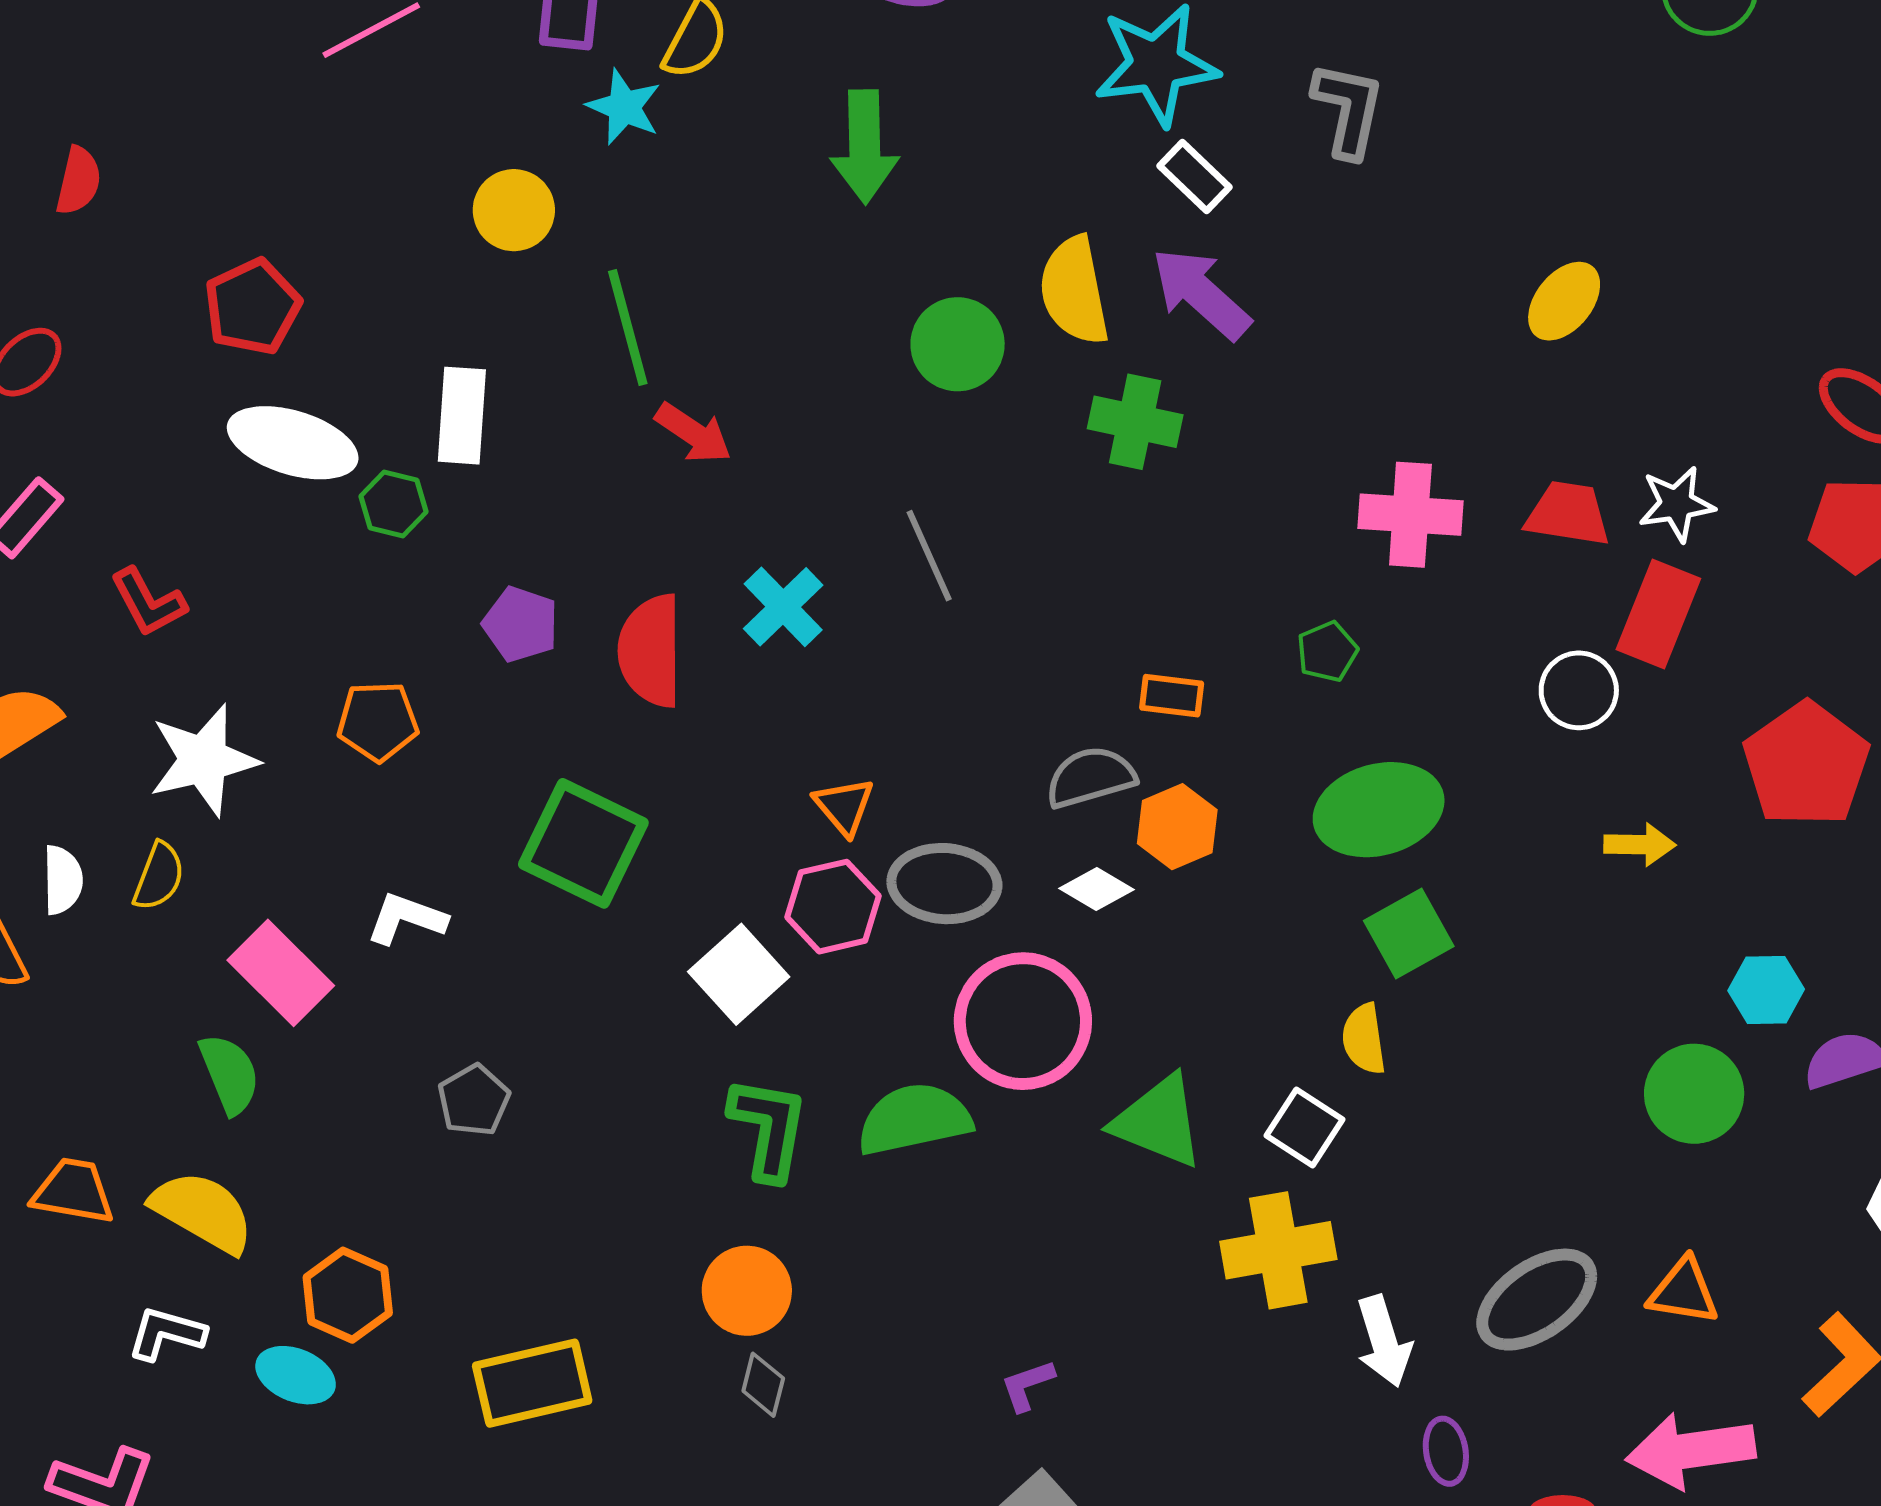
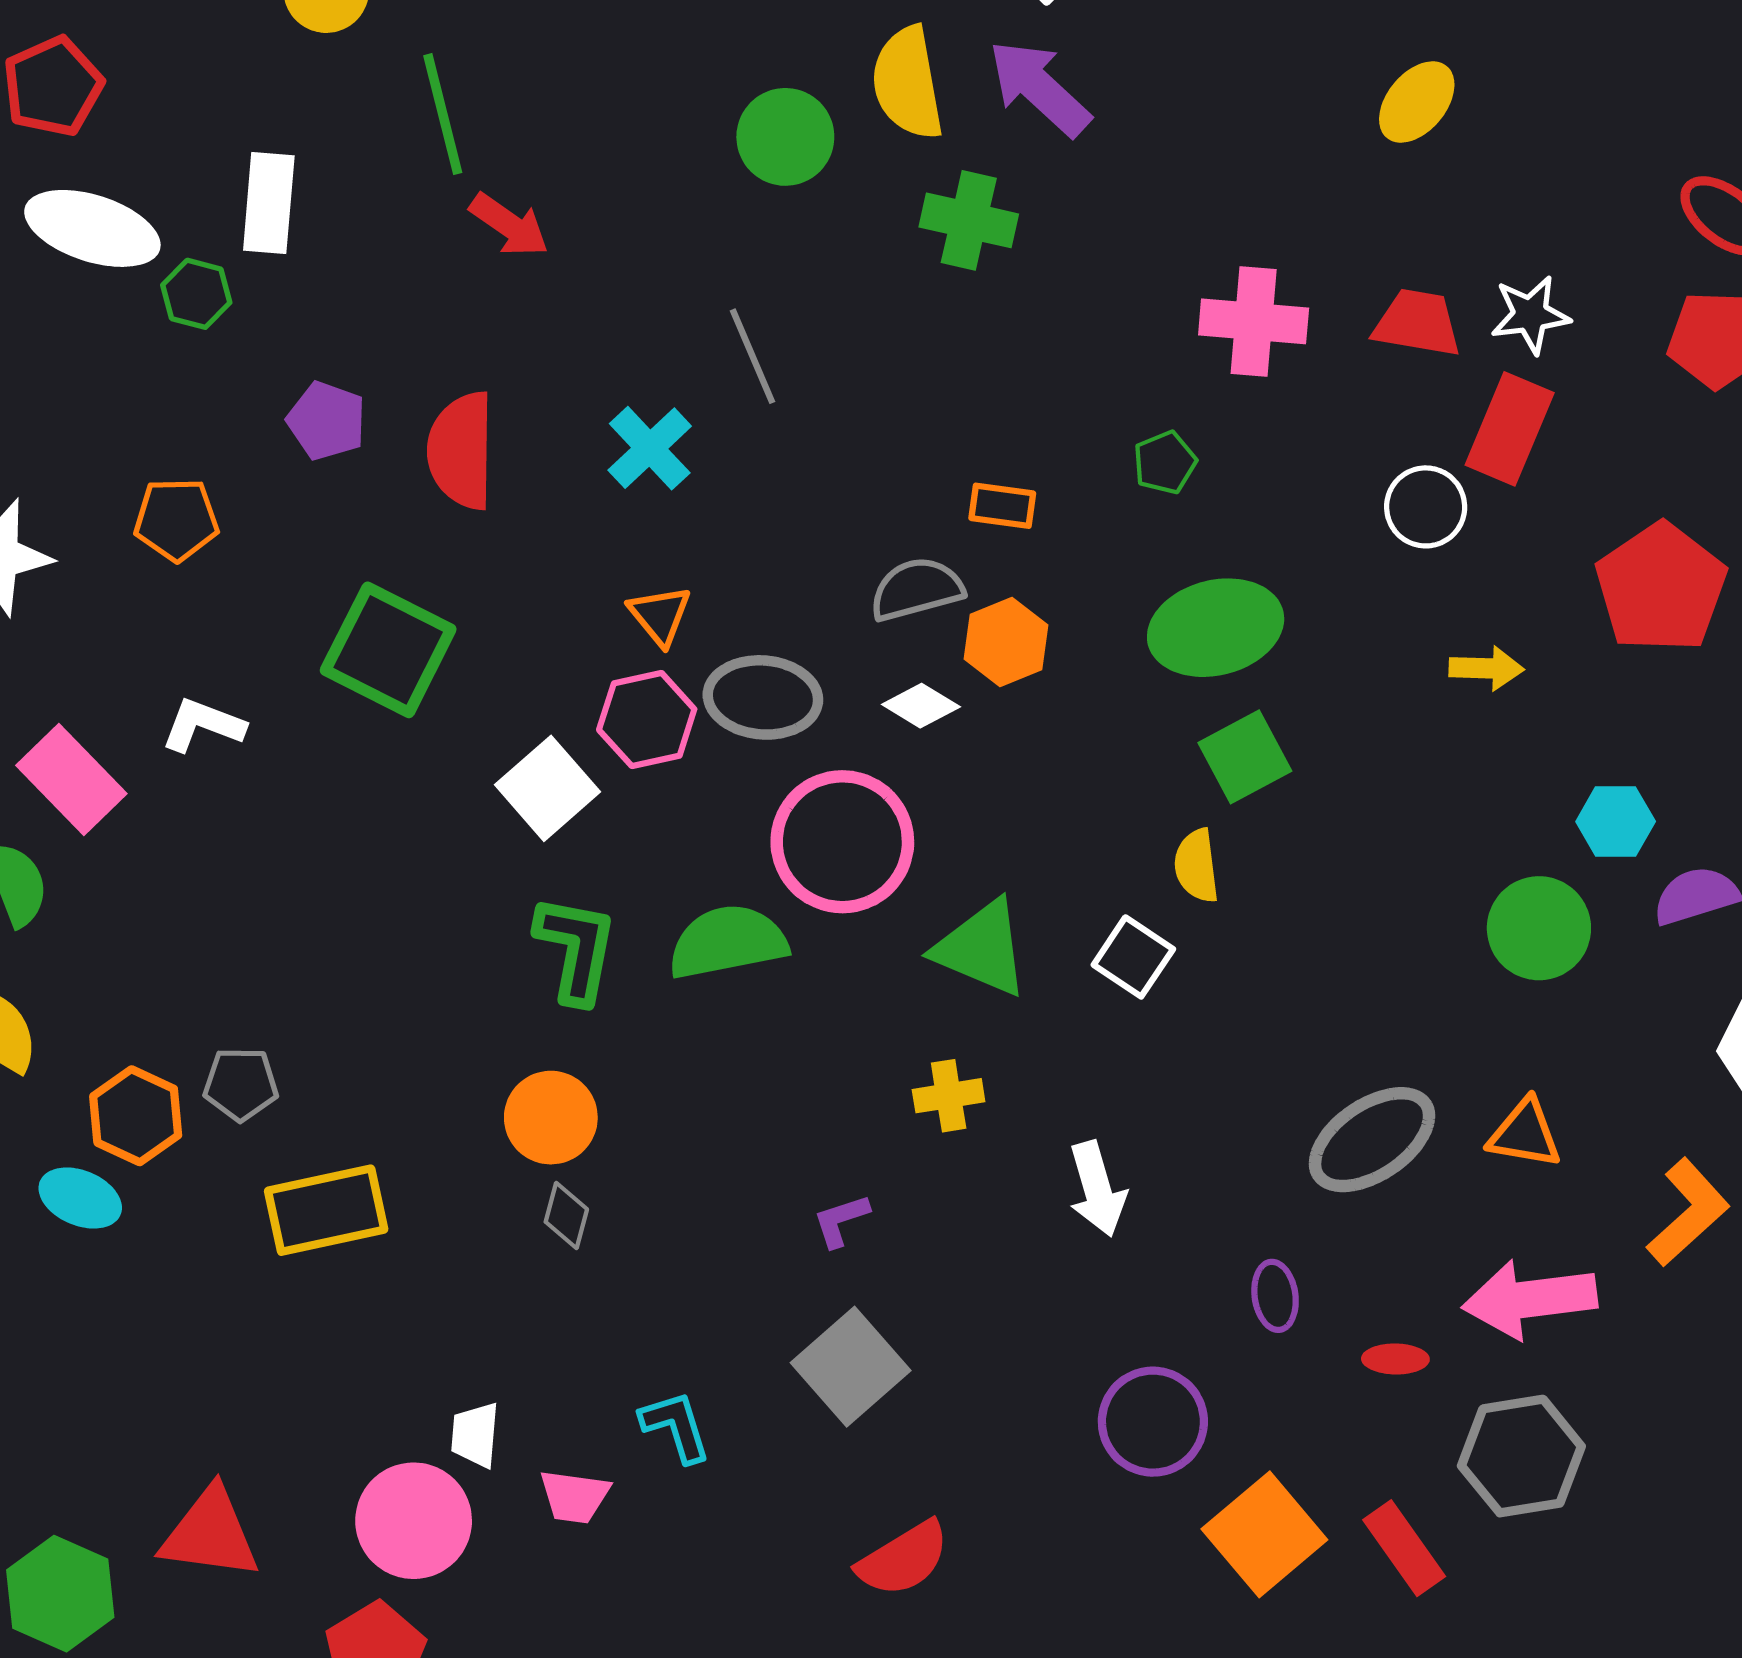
cyan cross: (783, 607) -> (650, 448), moved
gray pentagon: (474, 1100) -> (241, 1084), moved, turned 30
yellow cross: (1278, 1250) -> (949, 1096), moved, size x0.6
white arrow: (1384, 1341) -> (1097, 1189), moved

